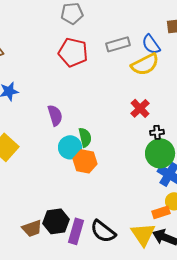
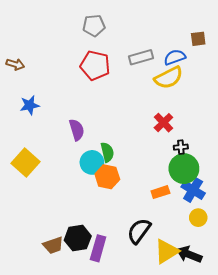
blue semicircle: (151, 44) -> (175, 57), turned 105
orange rectangle: (161, 212) -> (160, 192), moved
black semicircle: (103, 231) -> (139, 231), moved, turned 88
yellow triangle: (143, 234) -> (167, 251), turned 32

